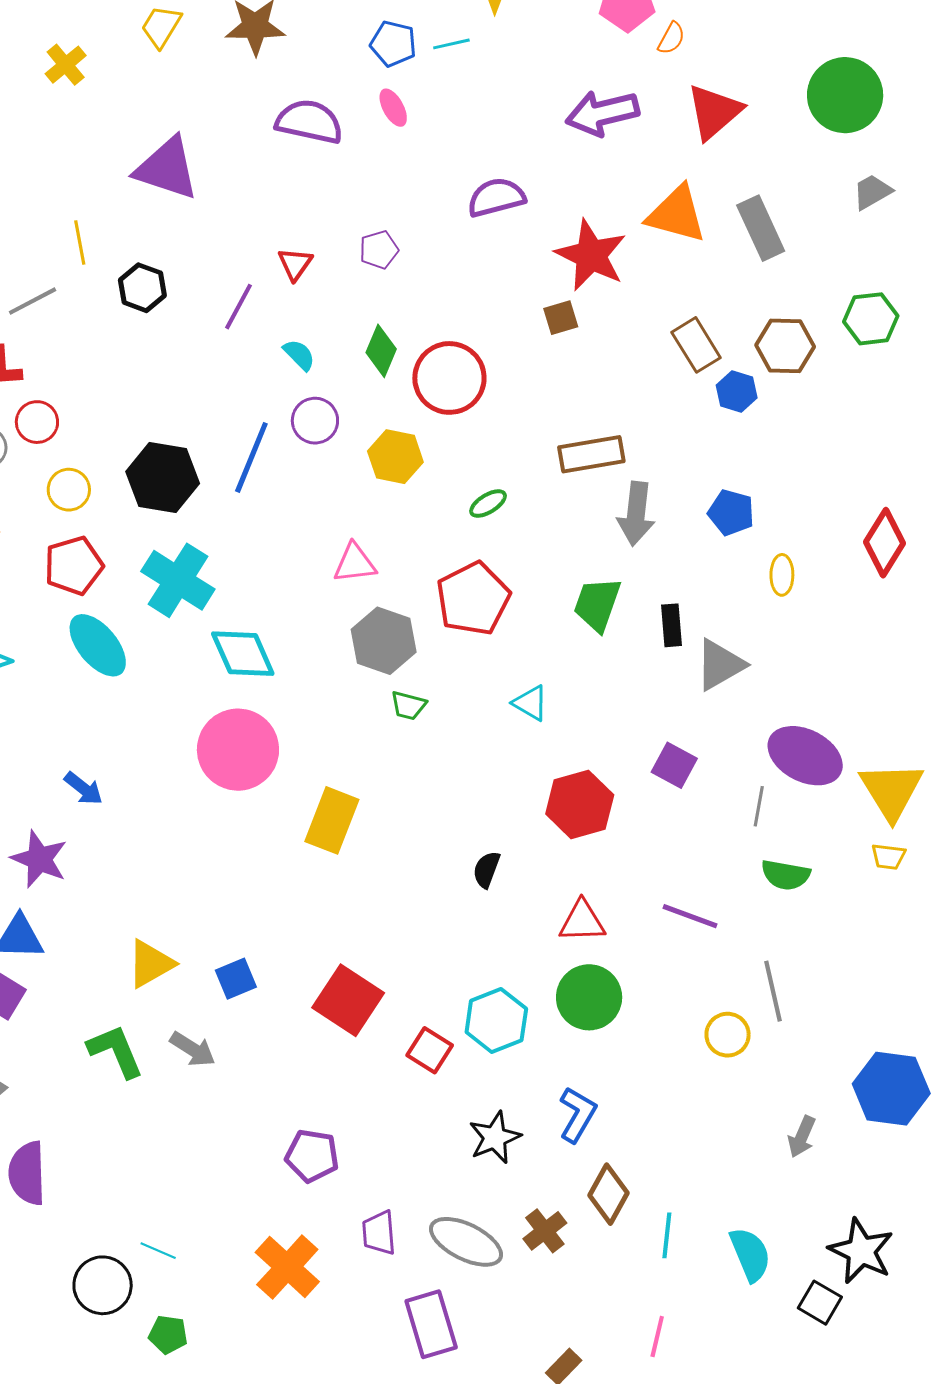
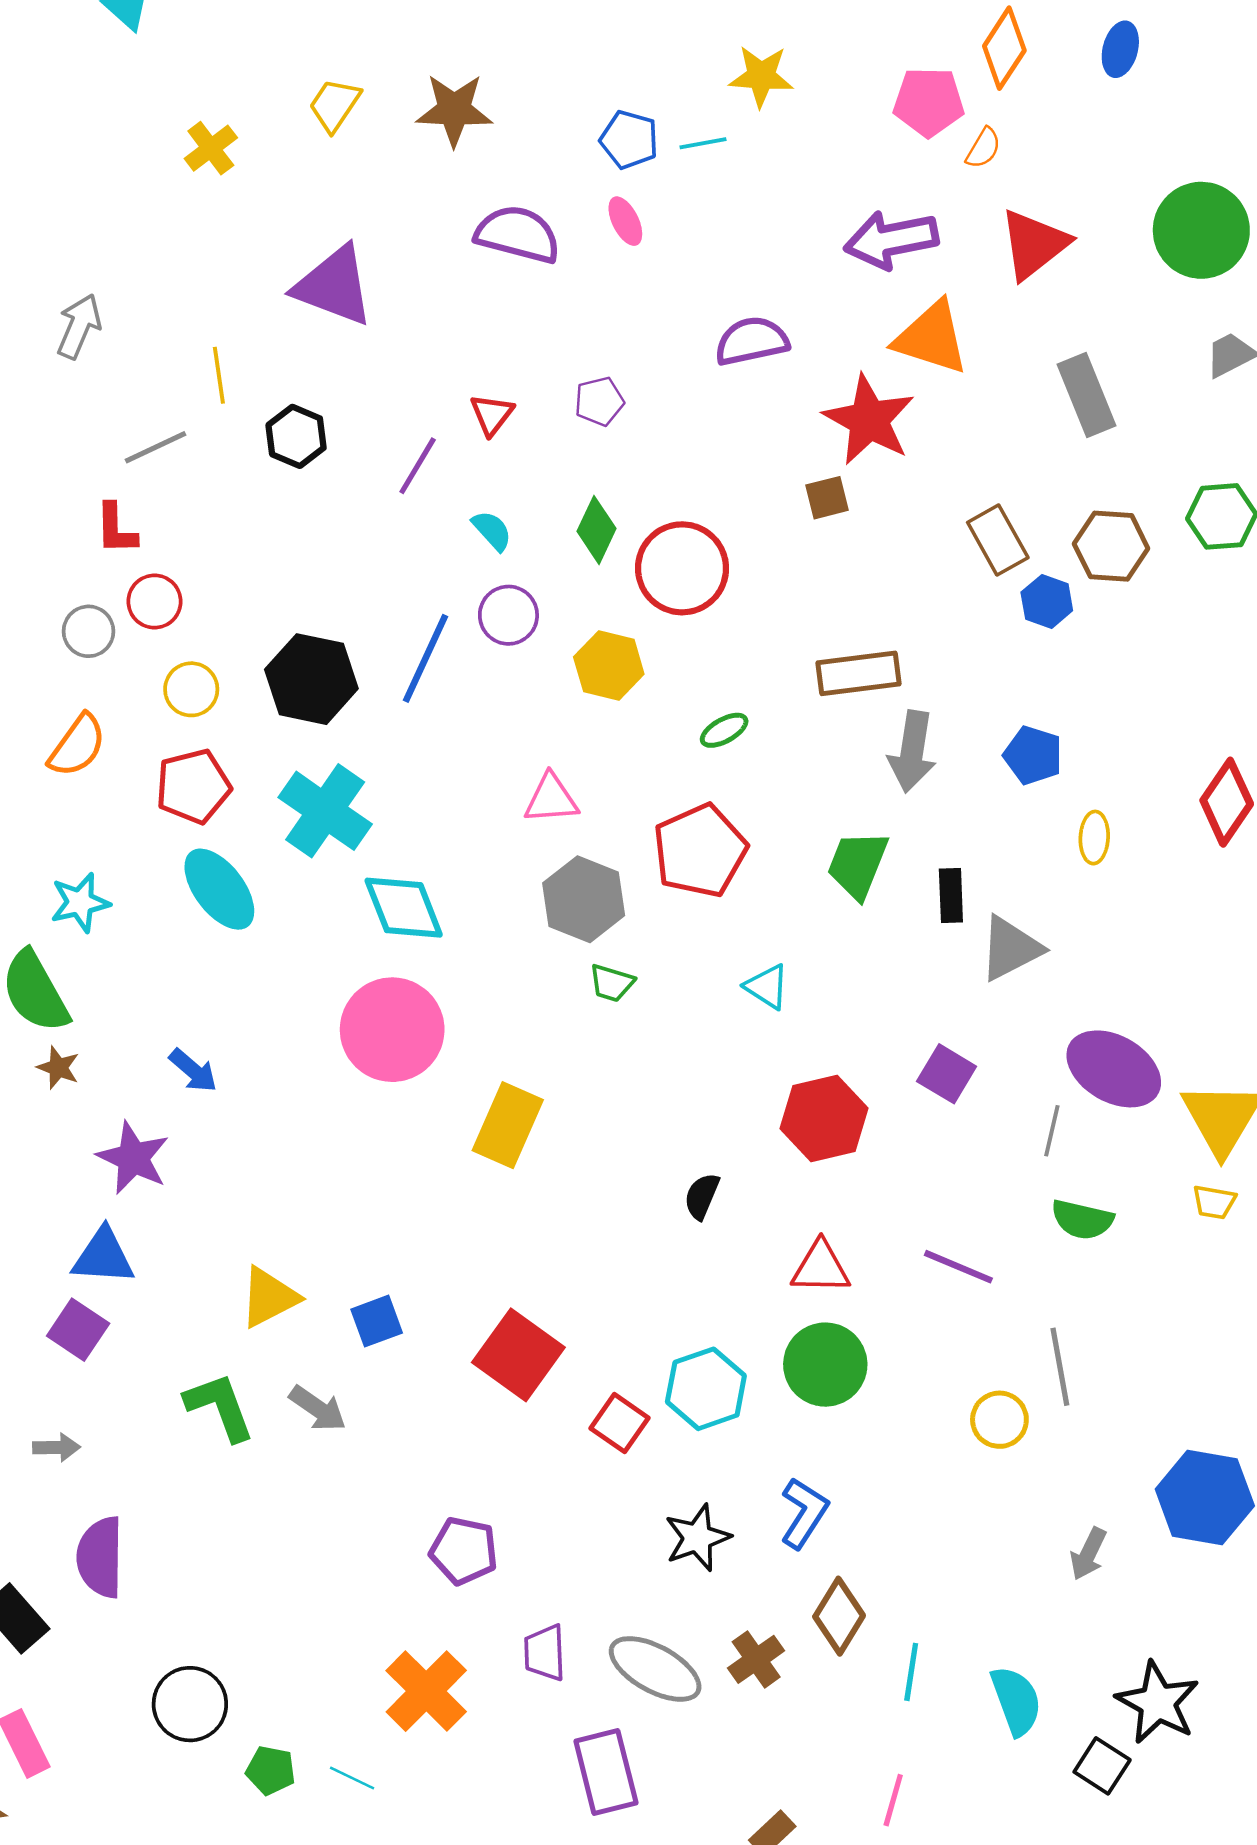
orange triangle: (676, 214) -> (931, 338), moved
cyan line: (158, 1251) -> (352, 1778), moved

